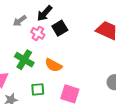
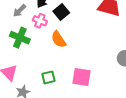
green cross: (24, 60) -> (20, 38), moved
orange semicircle: (53, 65) -> (59, 39), moved, turned 36

